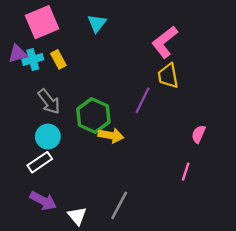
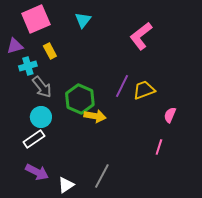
cyan cross: (33, 59) -> (28, 66), moved
yellow trapezoid: (168, 76) -> (144, 90), moved, turned 80
white triangle: (77, 216) -> (66, 185), turned 36

